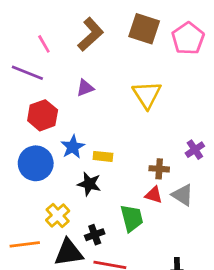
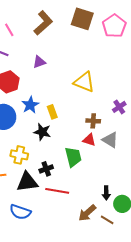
yellow triangle: (147, 95) -> (84, 82), moved, turned -35
yellow rectangle: (103, 156) -> (52, 112), turned 64
yellow cross: (58, 215) -> (19, 155), turned -36

